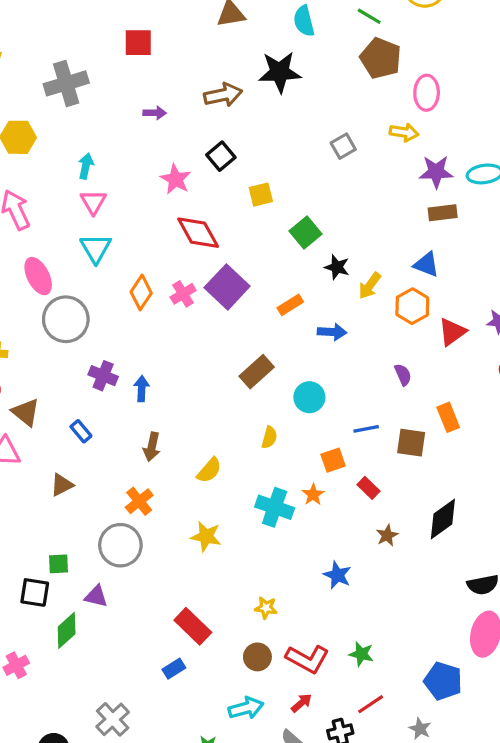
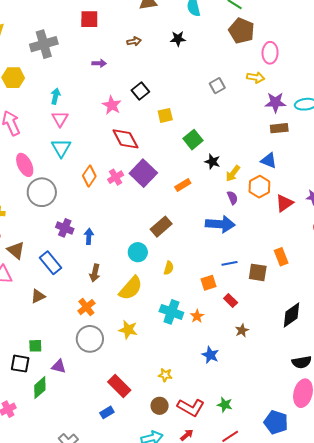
black star: (280, 72) -> (178, 39), size x0.6
brown arrow: (223, 95) -> (134, 41), moved, size x0.6
blue arrow: (332, 332) -> (220, 224), moved, size x1.6
purple semicircle: (403, 375) -> (232, 198), moved
cyan circle: (309, 397) -> (138, 252), moved
blue rectangle: (81, 431) -> (50, 263), size x1.6
yellow semicircle: (209, 470) -> (131, 288), size x1.5
orange star: (313, 495) -> (197, 316), moved
black diamond: (443, 519) -> (291, 315), moved
gray circle: (120, 545) -> (90, 339), moved

